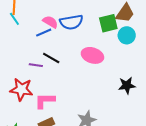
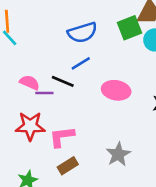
pink semicircle: (50, 22) -> (30, 83), moved
blue line: (44, 33) -> (81, 63), moved
pink ellipse: (92, 55) -> (116, 90), moved

